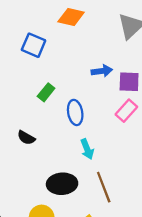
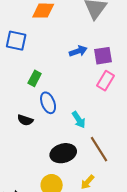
blue ellipse: (75, 112) -> (48, 103), moved

